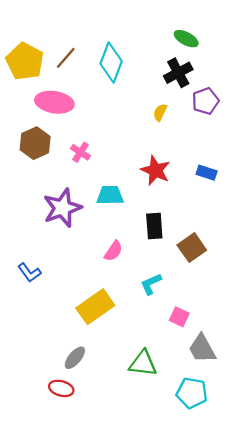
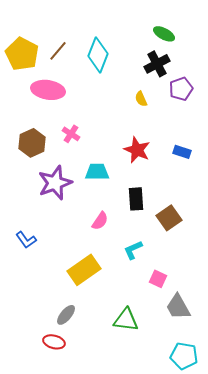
yellow semicircle: (160, 112) -> (141, 99), turned -49
brown hexagon: (35, 143) -> (32, 143), moved
cyan pentagon: (192, 393) -> (184, 356), moved

